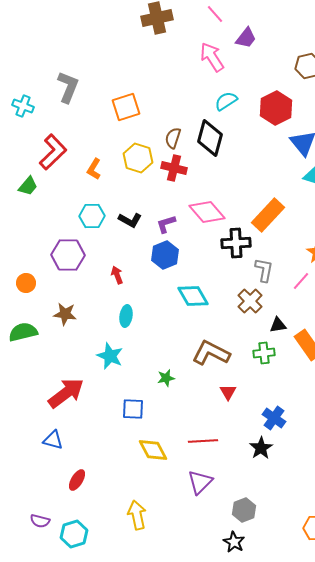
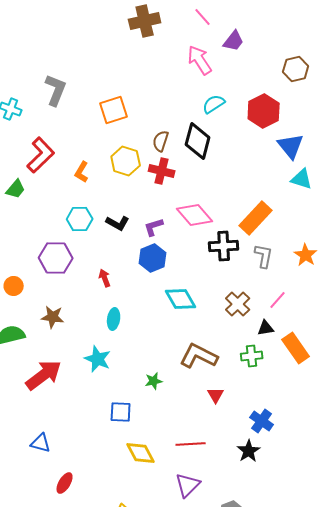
gray L-shape: (264, 270) -> (264, 256), moved
pink line: (301, 281) -> (278, 300), moved
red arrow: (66, 393) -> (44, 375), moved

